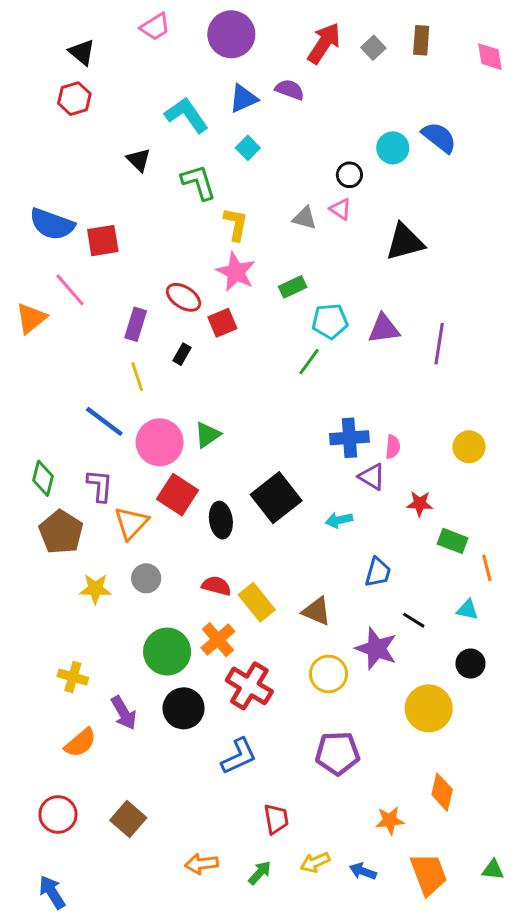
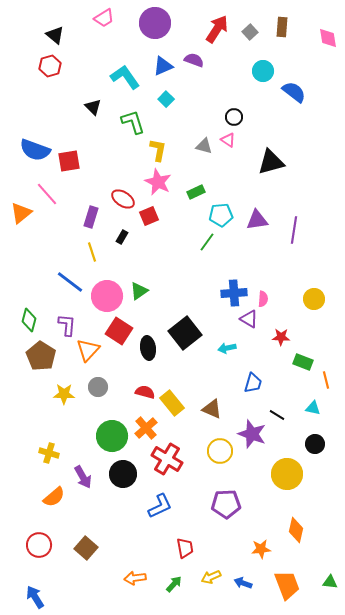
cyan circle: (393, 148) -> (263, 71), moved

